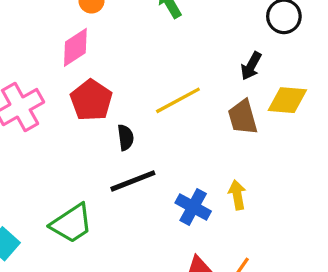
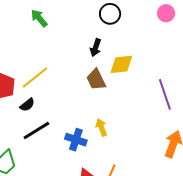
yellow line: (178, 100) -> (35, 77), moved
black semicircle: (126, 137) -> (27, 105), turned 70

